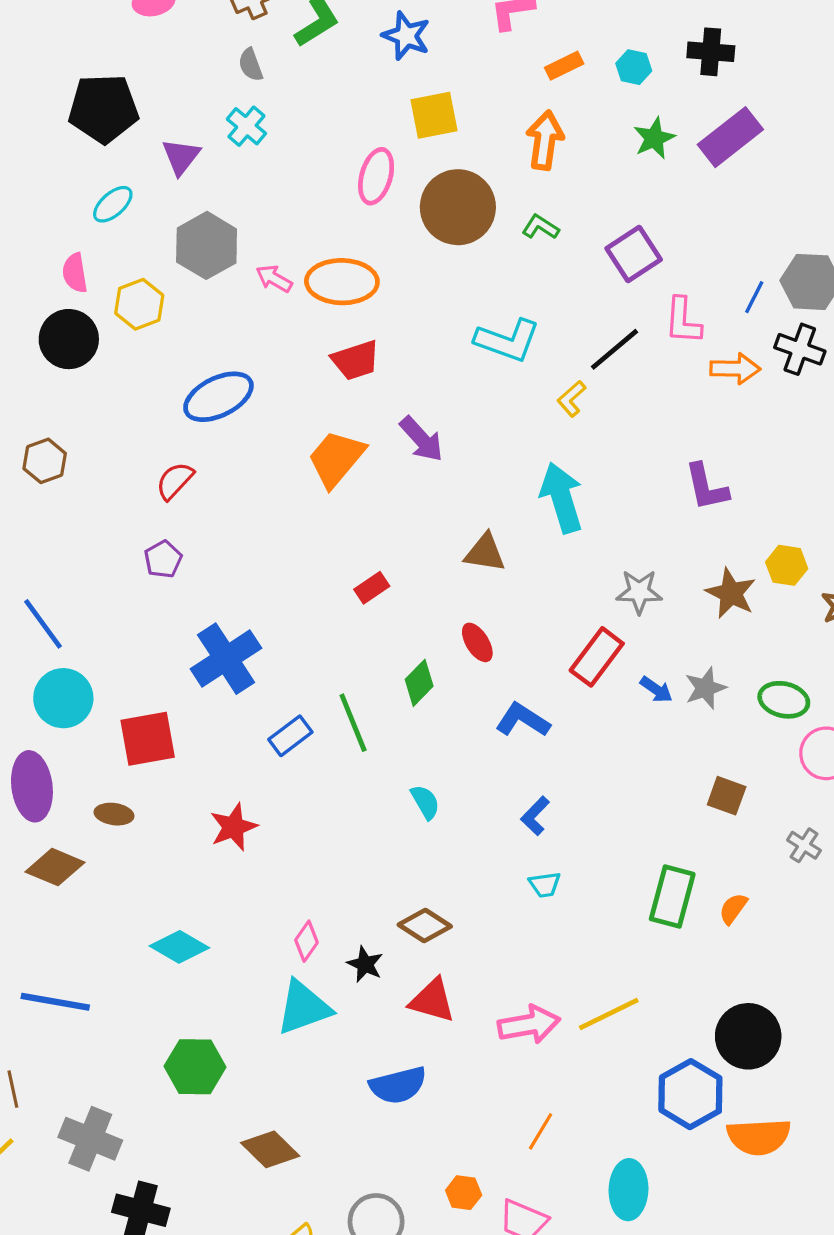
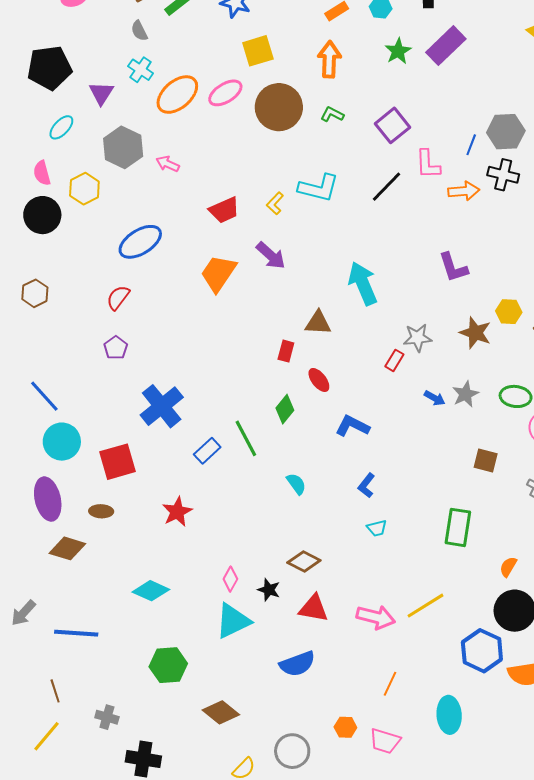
pink ellipse: (376, 176) -> (225, 93), turned 48
orange ellipse: (342, 282) -> (177, 95), moved, turned -36
yellow L-shape: (572, 399) -> (275, 203), moved
red rectangle: (372, 588) -> (286, 351), moved, turned -35
red rectangle: (597, 657) -> (394, 360), moved, size x0.6
orange semicircle: (733, 909) -> (508, 567), moved
pink arrow: (529, 1024) -> (376, 617), turned 30
gray cross: (90, 1139) -> (107, 717), size x0.6

